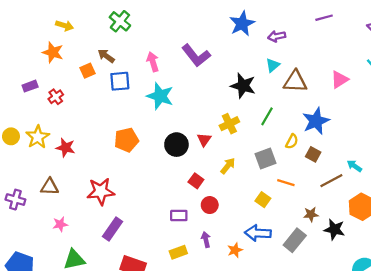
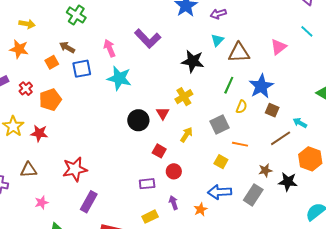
green line: (267, 116) -> (229, 85), moved
orange pentagon: (126, 140) -> (50, 100), moved
brown square: (313, 154) -> (272, 110), moved

